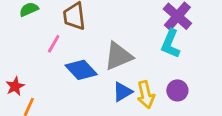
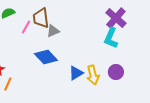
pink line: (54, 44) -> (26, 27), moved
gray triangle: (118, 56) -> (53, 31), moved, size x0.6

